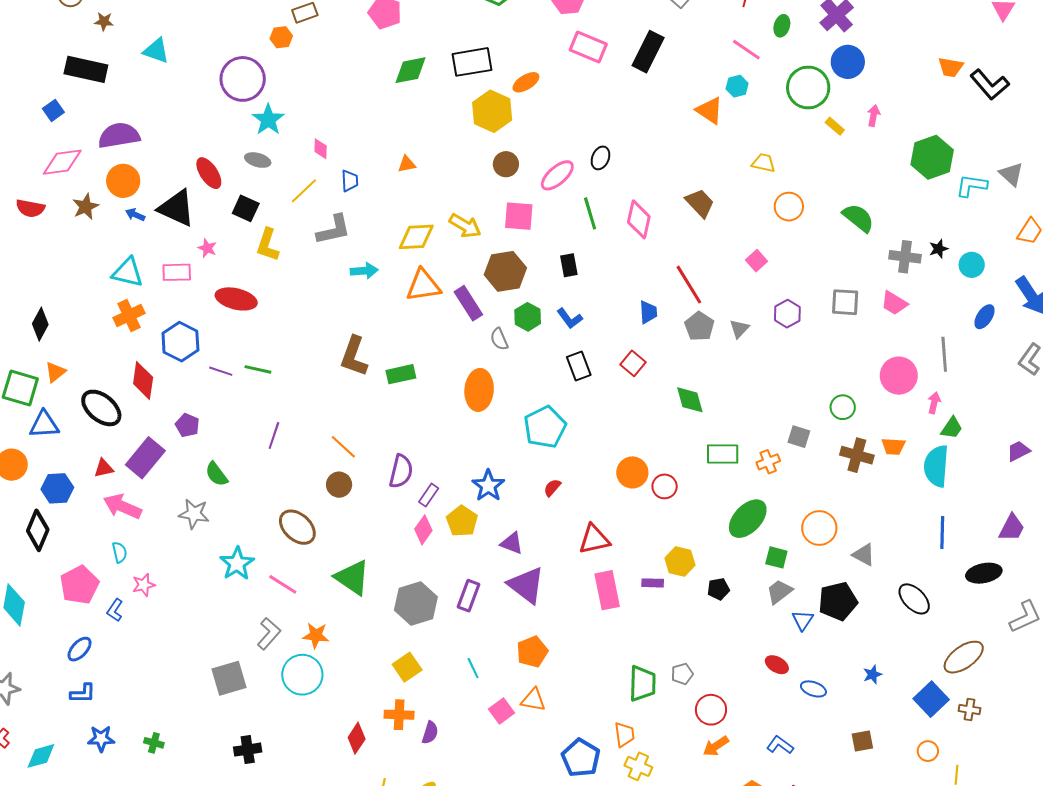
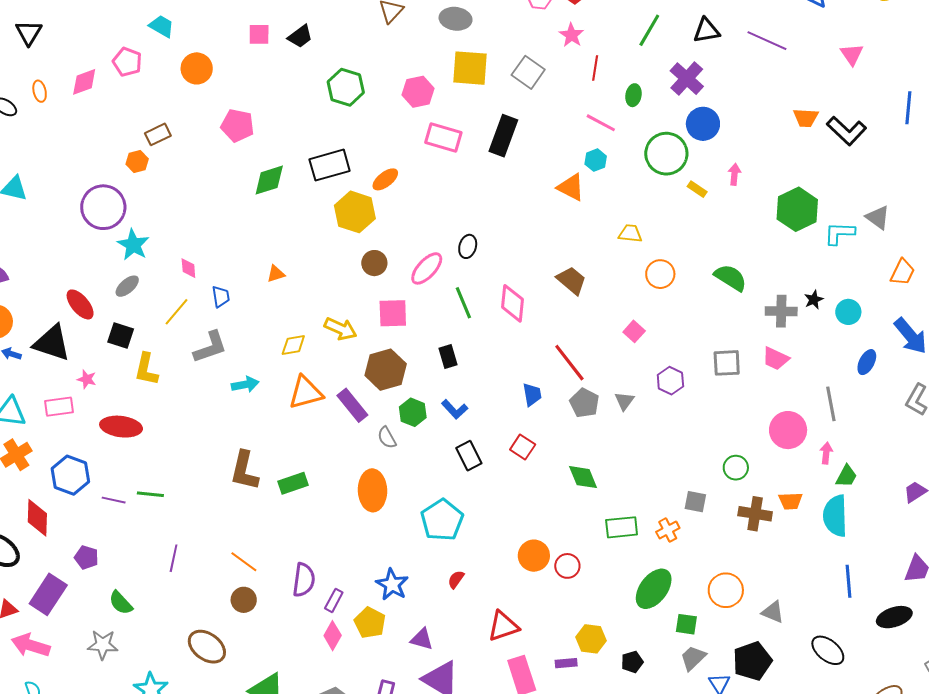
gray ellipse: (258, 160) -> (127, 286), turned -50
yellow diamond: (416, 237) -> (293, 345), size x0.7

